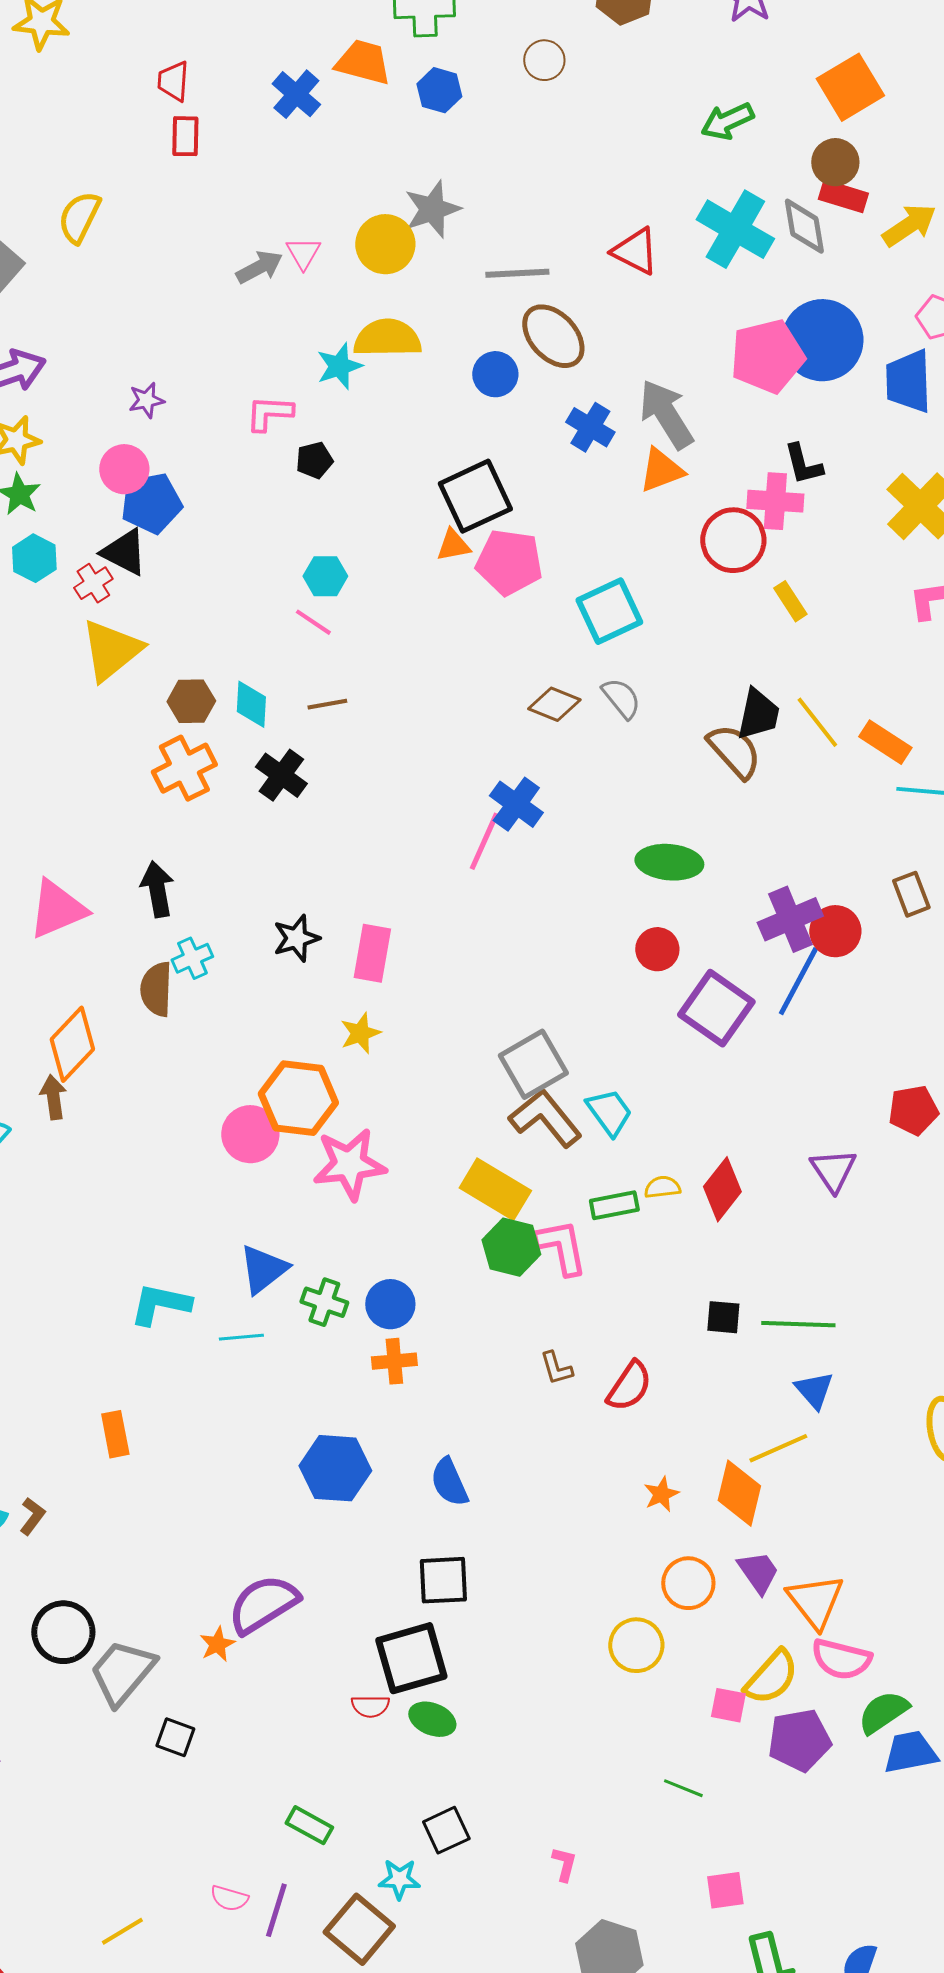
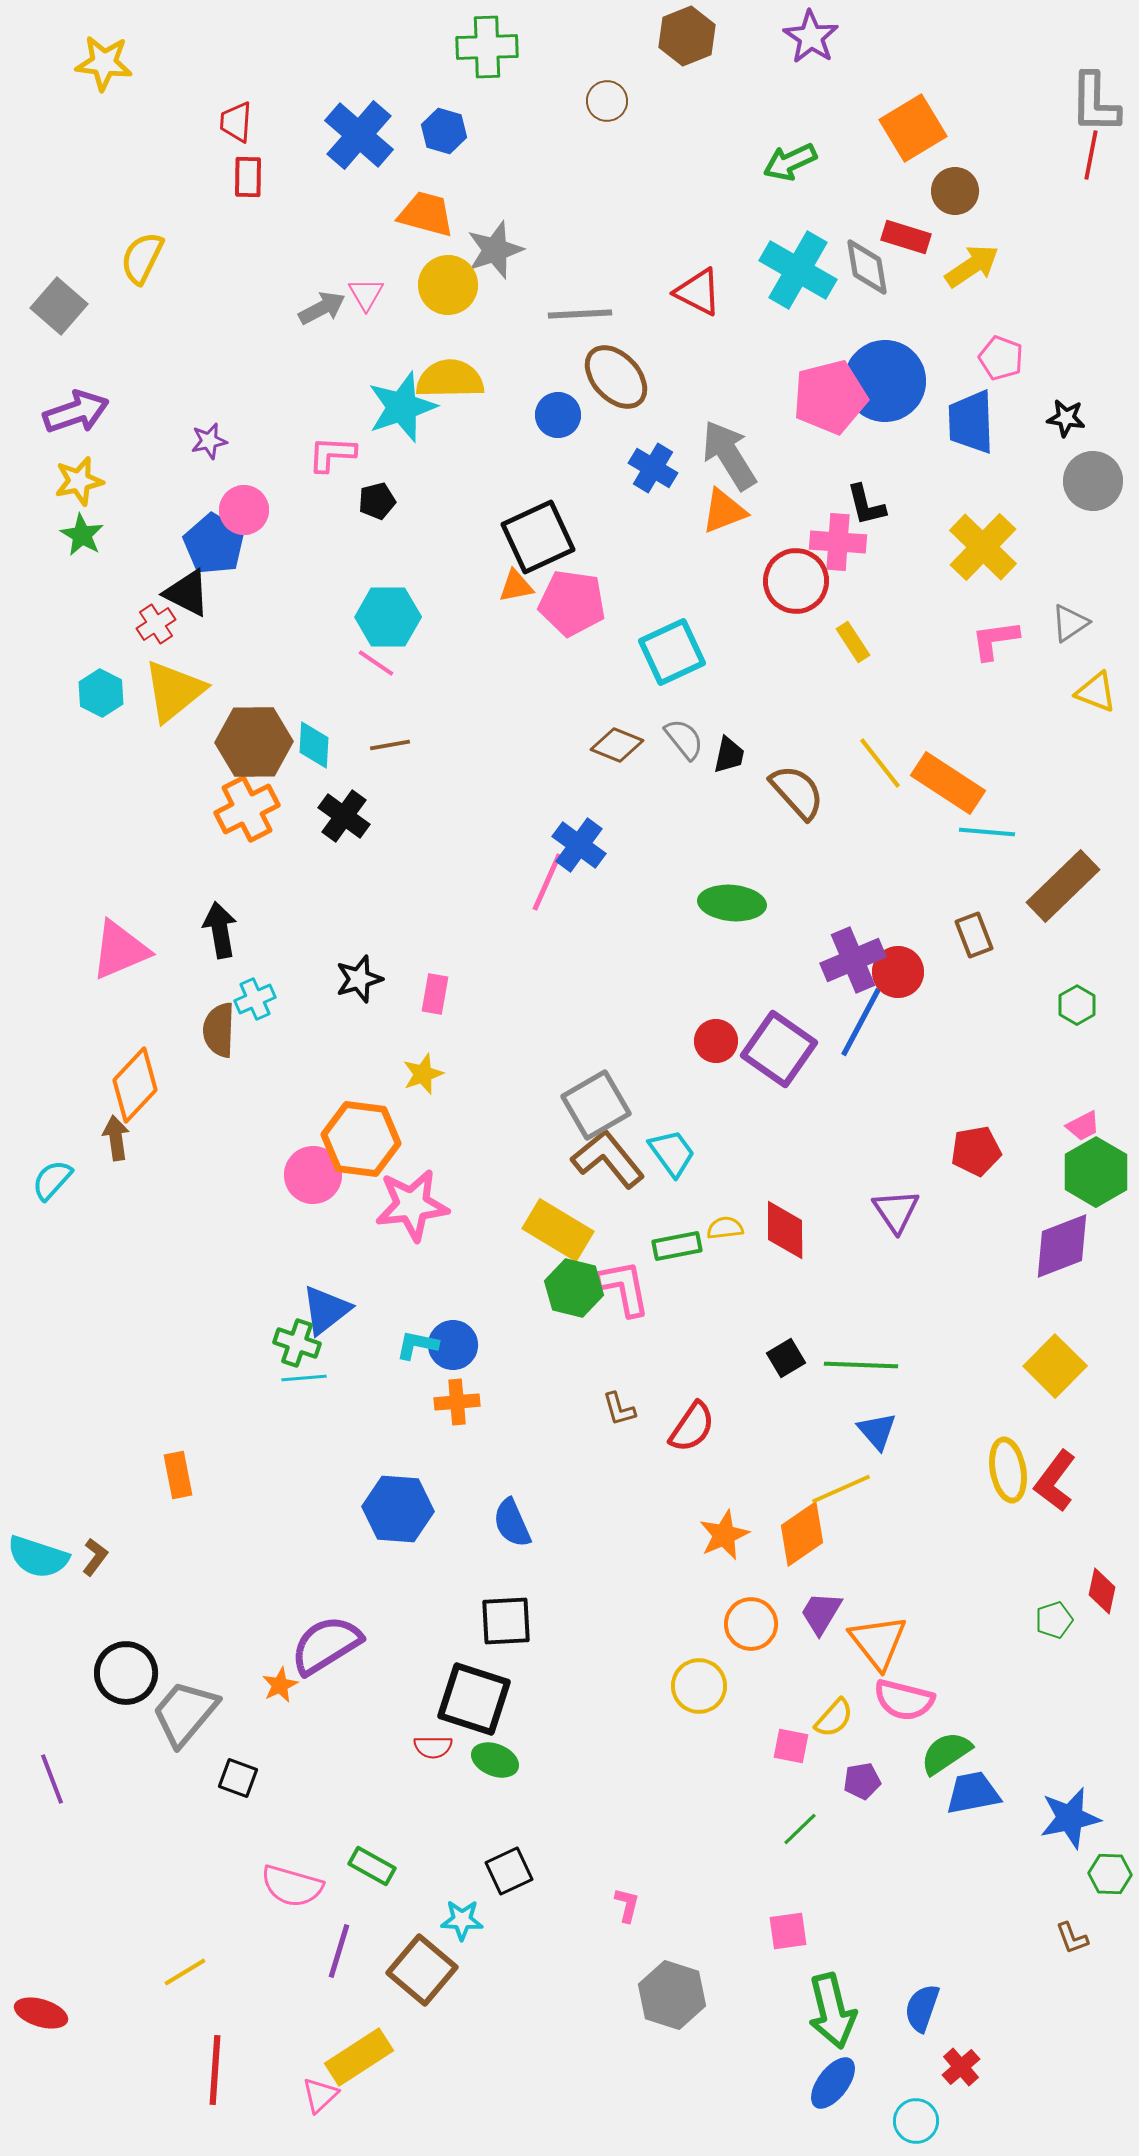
orange trapezoid: (363, 62) -> (426, 214), moved
blue hexagon: (439, 90) -> (444, 131), moved
blue cross: (296, 94) -> (359, 135), size x1.4
brown circle: (835, 162) -> (955, 191), moved
cyan star: (339, 366) -> (402, 407), size x1.5
pink circle: (124, 469) -> (244, 510), moved
blue pentagon: (151, 503) -> (214, 544), turned -30
cyan hexagon: (34, 558) -> (101, 693), moved
cyan hexagon: (325, 576) -> (388, 617), size x1.5
brown hexagon: (191, 701) -> (254, 742), size x1.6
black trapezoid: (758, 714) -> (729, 755), moved, size x0.7
orange rectangle: (885, 742) -> (948, 783), size x1.4
red circle: (657, 949) -> (716, 1041), moved
pink rectangle: (372, 953) -> (435, 994), size x0.7
red diamond: (722, 1189) -> (785, 1230), turned -38
green cross: (324, 1302) -> (297, 1343), moved
cyan L-shape: (160, 1304) -> (417, 1345), moved, size x0.7
black square: (723, 1317) -> (786, 1358), turned -36
orange diamond: (739, 1493) -> (802, 1534), turned 42
orange star: (661, 1494) -> (724, 1535), size x1.4
purple trapezoid: (758, 1572) -> (821, 1613), turned -114
black square: (411, 1658) -> (474, 1699), turned 34
yellow semicircle: (771, 1677) -> (834, 1718), size x0.7
purple pentagon: (799, 1740) -> (862, 1781), size x0.6
green line: (683, 1788) -> (800, 1829), moved, turned -66
pink semicircle: (229, 1898) -> (292, 1886), moved, size x1.6

